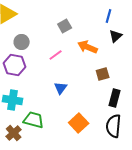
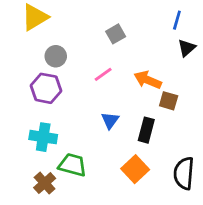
orange arrow: (88, 47) -> (148, 80), moved
brown square: (103, 74) -> (169, 101), turned 32
black rectangle: (115, 98) -> (146, 130), moved

